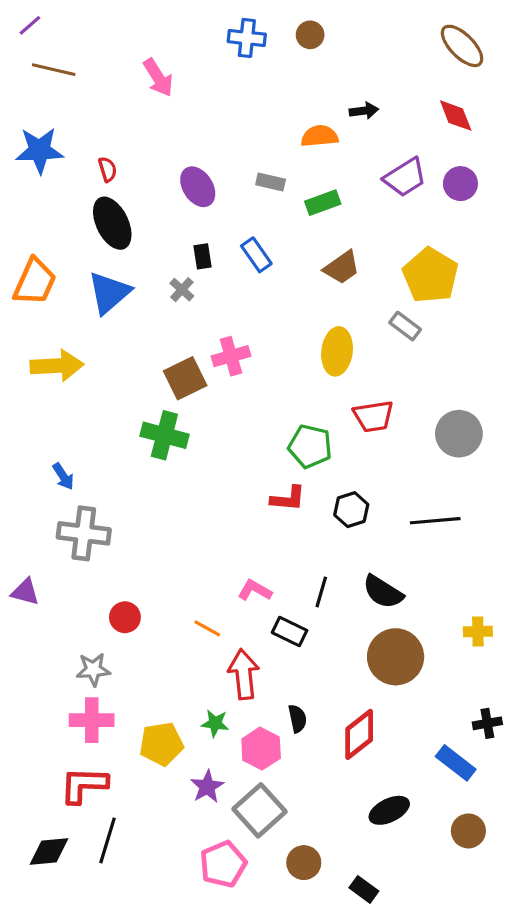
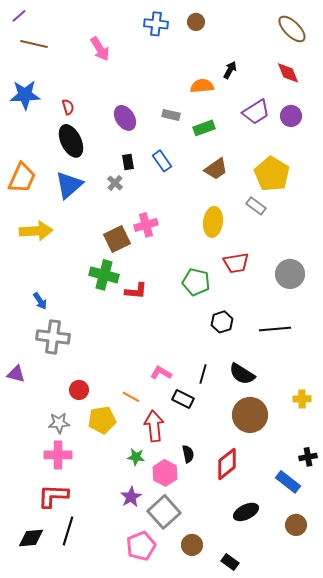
black arrow: (364, 111) -> (230, 70), turned -54
red L-shape: (288, 499) -> (136, 291), moved
yellow pentagon: (161, 744) -> (102, 420), moved

